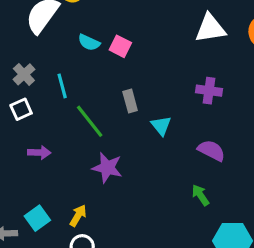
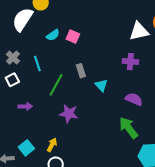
white triangle: (210, 28) -> (139, 31), moved
cyan semicircle: (89, 42) -> (53, 35), turned -56
green line: (90, 121) -> (56, 85), turned 70
green arrow: (200, 195) -> (128, 128), size x1.6

